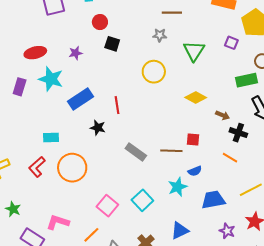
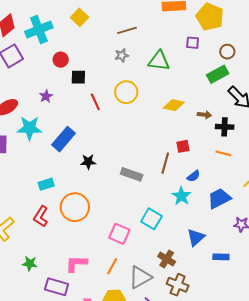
green triangle: (194, 51) -> (159, 61), turned -40
red line: (117, 105) -> (95, 102), moved
brown line: (171, 151) -> (165, 163), turned -60

